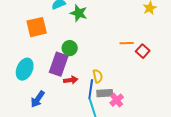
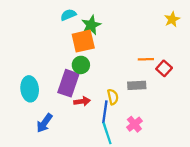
green star: (79, 13) -> (91, 25), turned 30
orange square: (37, 27) -> (83, 41), moved
cyan ellipse: (25, 69) -> (30, 89), turned -30
gray rectangle: (105, 93) -> (137, 85), moved

